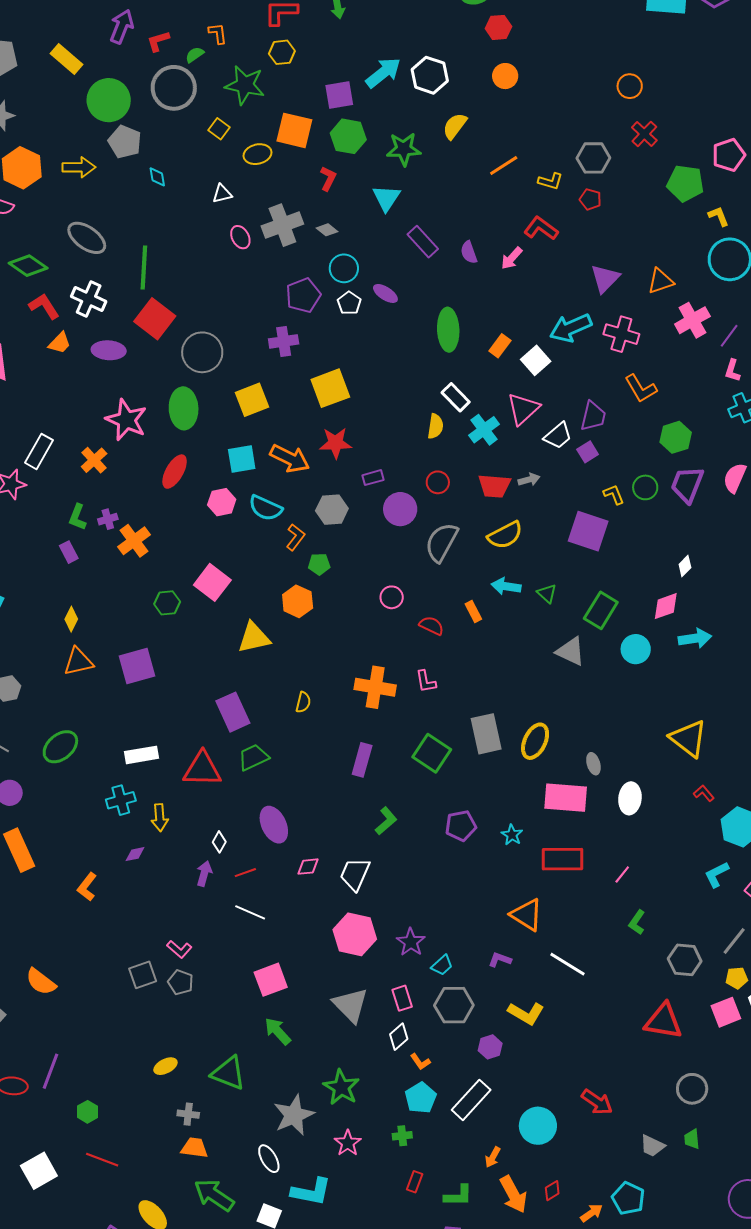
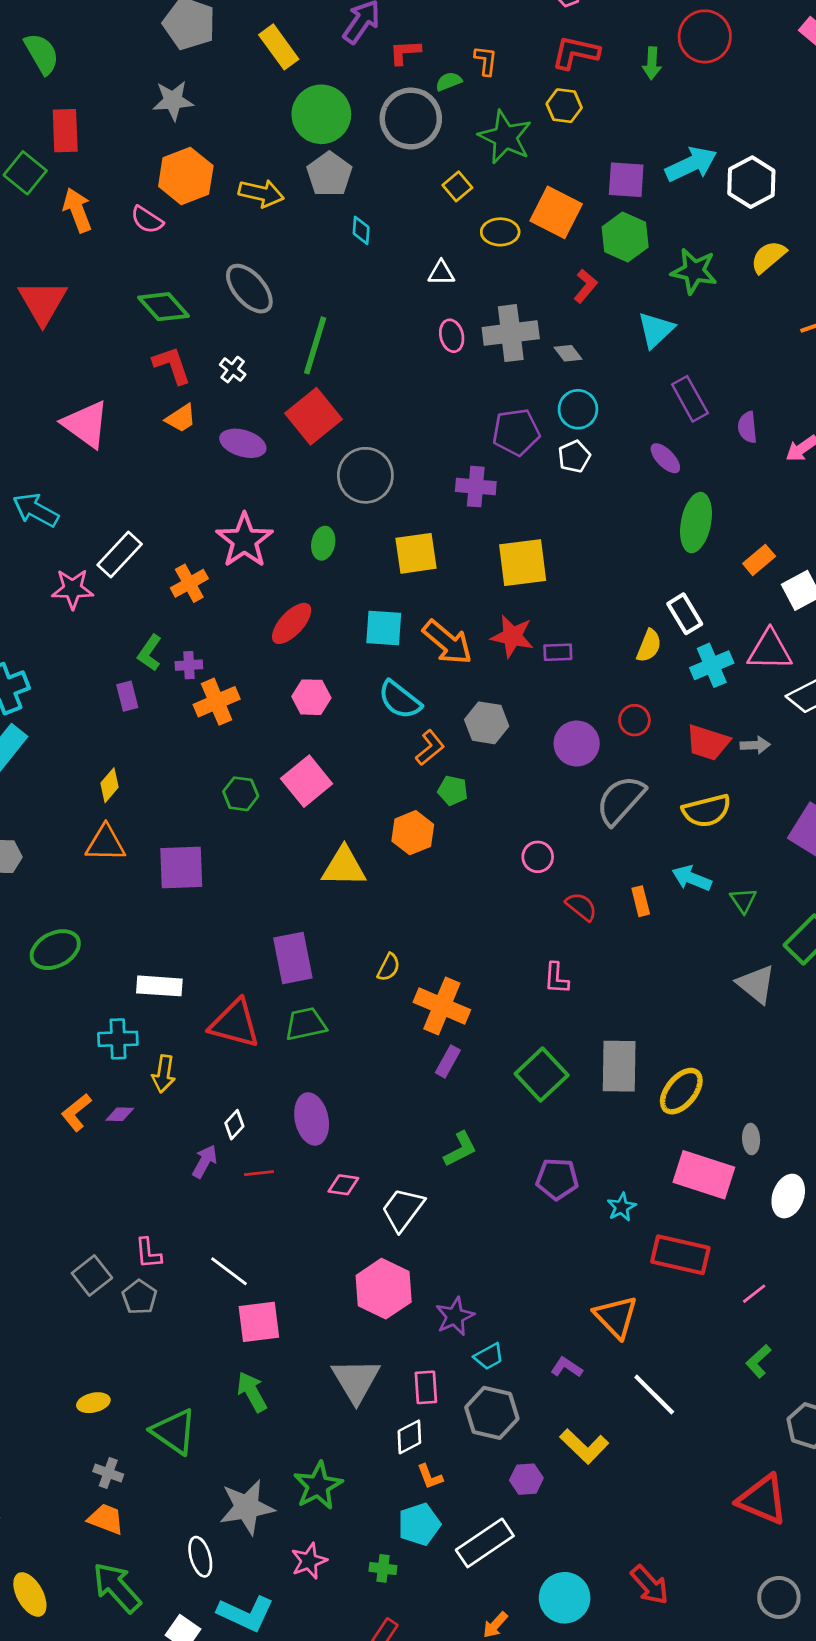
purple ellipse: (385, 293) -> (665, 458), moved
white cross: (89, 299) -> (233, 370), size x0.6
green ellipse: (184, 408) -> (323, 543), size x0.6
pink triangle: (523, 409) -> (770, 650), turned 30
purple rectangle: (373, 478) -> (558, 652), moved
pink hexagon: (222, 502) -> (311, 697), moved
orange cross: (375, 687) -> (442, 1006), moved
purple rectangle: (362, 760) -> (448, 1061), size x0.7
orange L-shape: (87, 887) -> (76, 1112), moved
white line: (250, 912) -> (229, 1271), moved
pink L-shape: (179, 949) -> (148, 1253), turned 30
gray square: (143, 975) -> (92, 1275), turned -32

